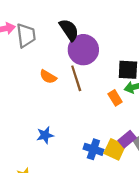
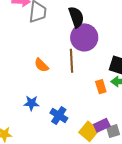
orange semicircle: (48, 77) -> (41, 65), moved
blue cross: (93, 149) -> (59, 115), moved

